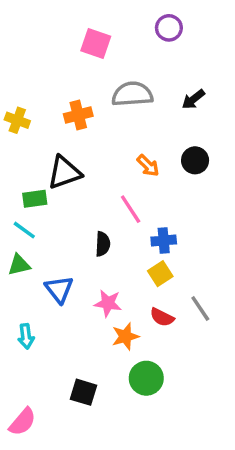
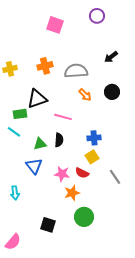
gray semicircle: (132, 94) -> (76, 71), moved
yellow cross: (17, 120) -> (10, 69), turned -32
pink line: (131, 209) -> (63, 117), moved, turned -42
green triangle: (19, 265) -> (40, 144), moved
red semicircle: (162, 317) -> (82, 173), moved

